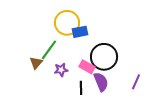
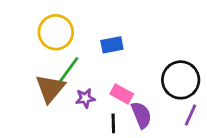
yellow circle: (67, 23) -> (56, 32), moved
black circle: (104, 57) -> (181, 80), moved
brown triangle: (36, 63) -> (50, 88), size x1.6

